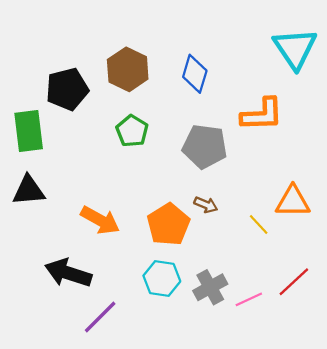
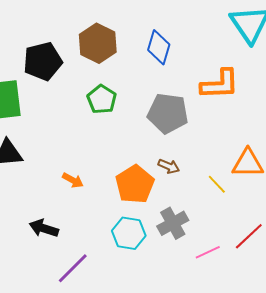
orange arrow: (100, 220) -> (73, 180), size x0.6
black arrow: (68, 273) -> (44, 228), size x0.7
gray cross: (210, 287) -> (173, 223), moved

